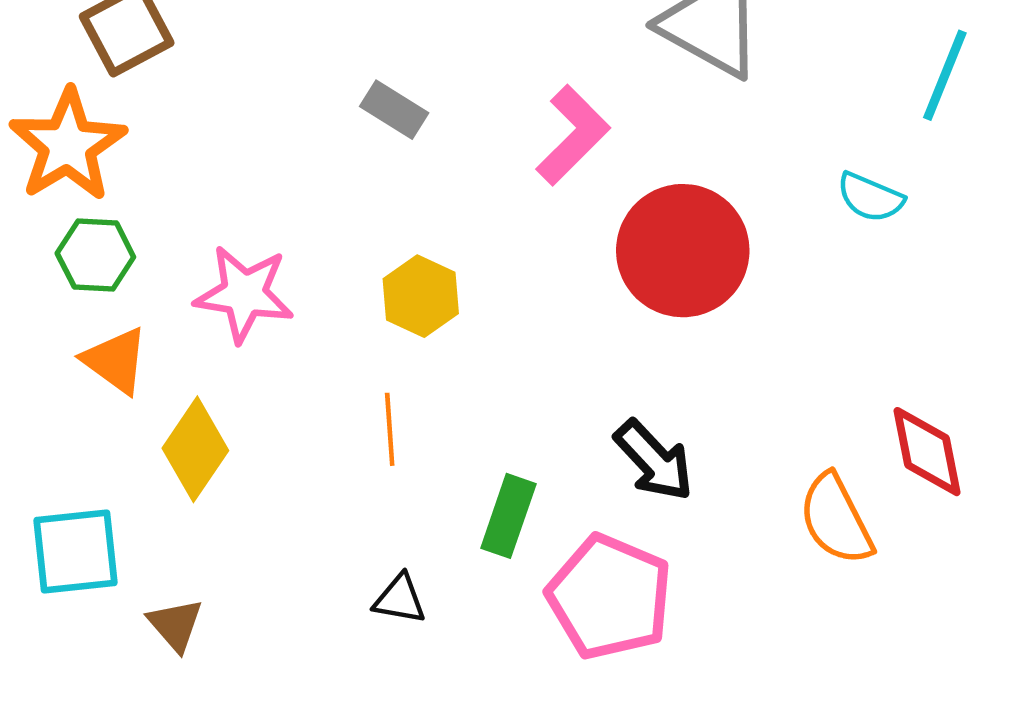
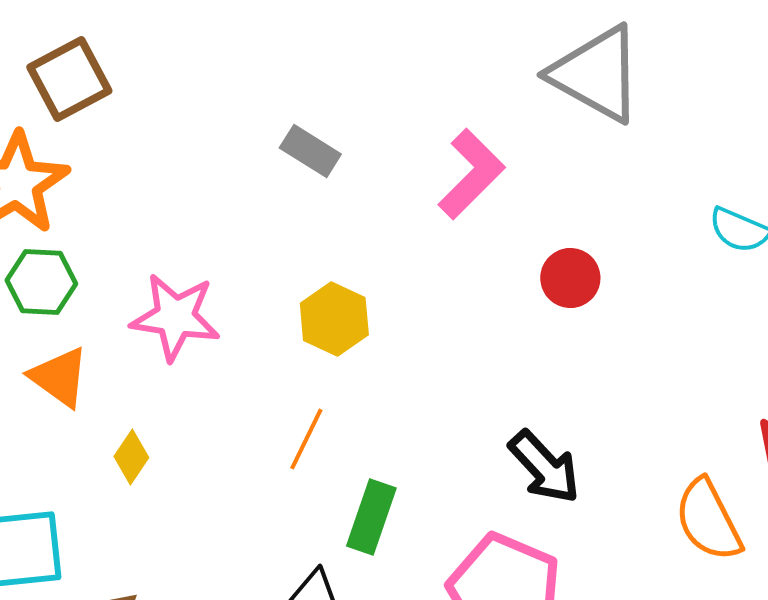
red circle: (683, 251) -> (570, 278), size x0.5
orange line: (390, 429) -> (306, 439), turned 30
yellow diamond: (195, 449) -> (131, 457), size x0.6
green rectangle: (508, 516) -> (371, 517), moved

